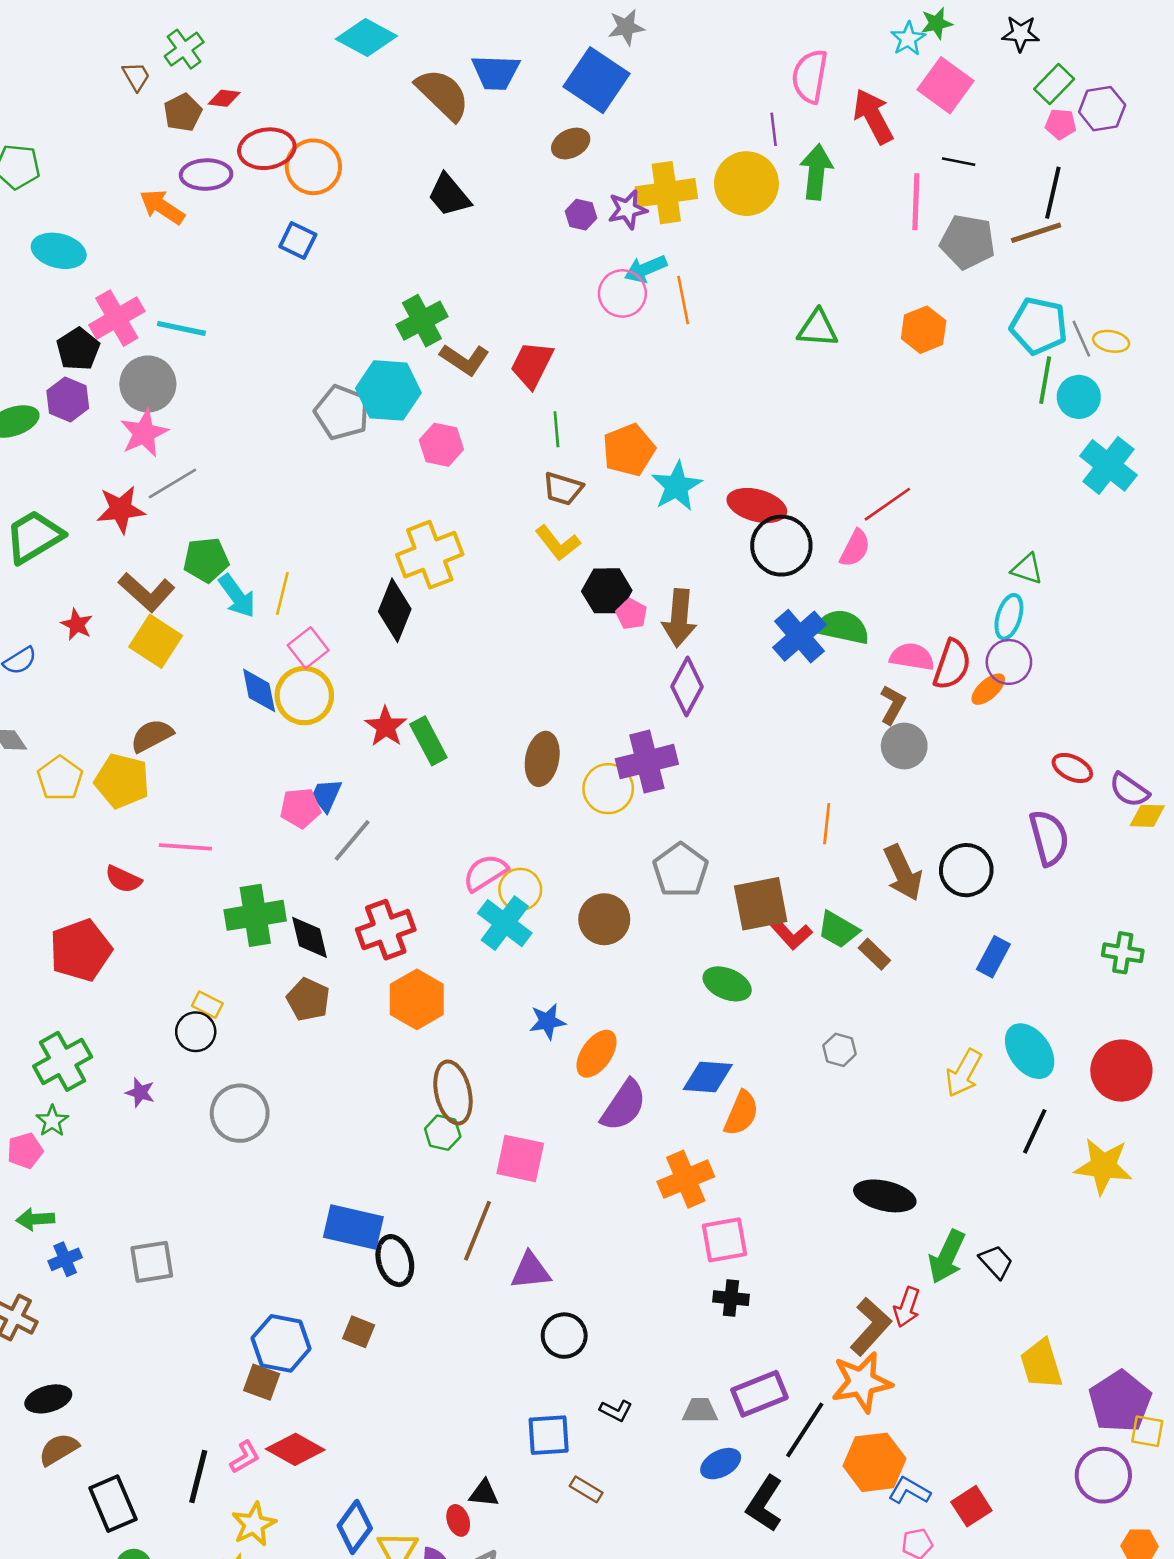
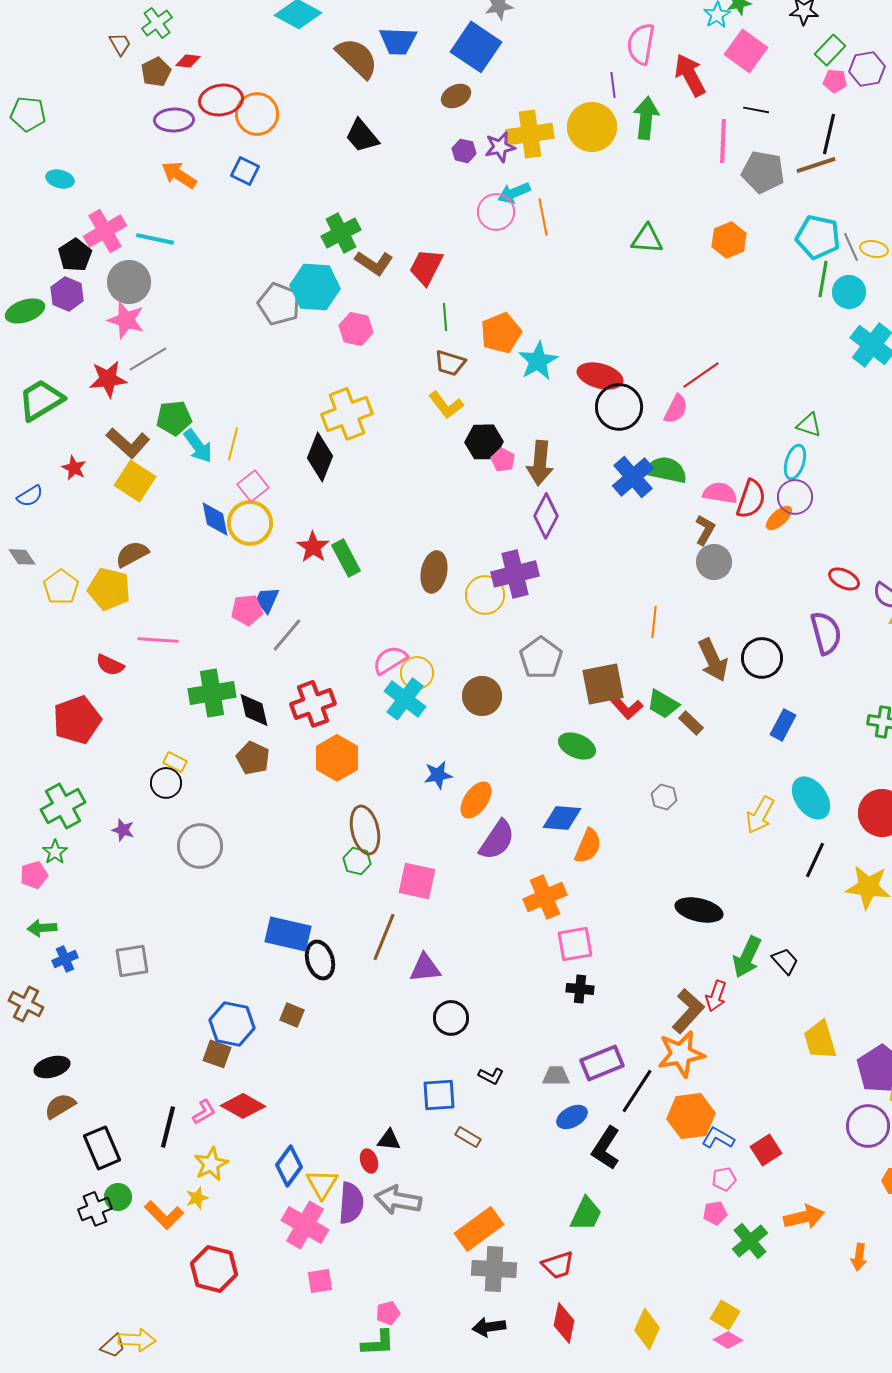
orange arrow: (162, 207) -> (179, 175), moved
cyan ellipse: (59, 251) -> (60, 179), size x0.7
pink star: (144, 433) -> (126, 320), turned -30

